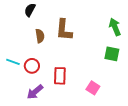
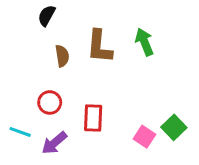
green arrow: (115, 27) -> (144, 42), moved
green square: (112, 54) -> (174, 127), moved, turned 35
cyan line: (13, 62) -> (20, 132), moved

